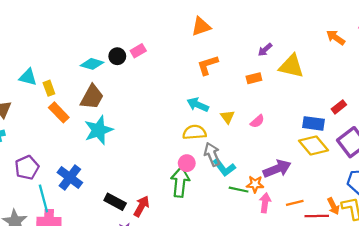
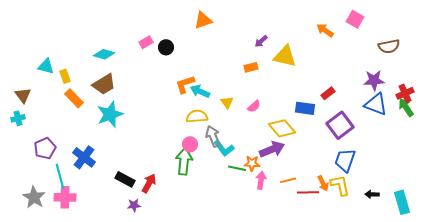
black circle: (117, 56) -> (166, 47), moved
orange L-shape: (208, 65) -> (185, 84), moved
brown trapezoid: (92, 97) -> (104, 84), turned 30
yellow diamond: (313, 146) -> (282, 128), moved

